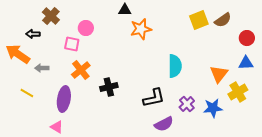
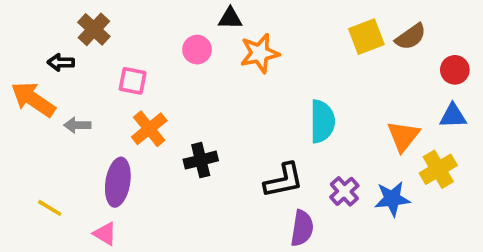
pink circle: (86, 28) -> (197, 50), moved
yellow line: (27, 93) -> (50, 208), moved
purple semicircle: (164, 124) -> (302, 228), turned -54

